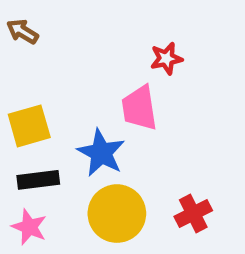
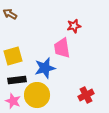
blue star: (101, 153) -> (45, 68), turned 30
yellow circle: (117, 214) -> (37, 95), moved

